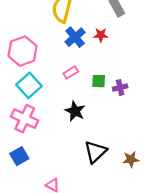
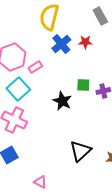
pink rectangle: (71, 72) -> (35, 67), moved
black star: (75, 111) -> (62, 101), moved

